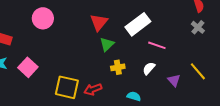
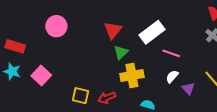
yellow cross: (118, 67) -> (132, 76), size x1.6
white semicircle: (149, 68) -> (172, 77), moved
yellow square: (67, 87) -> (81, 96), size x0.7

